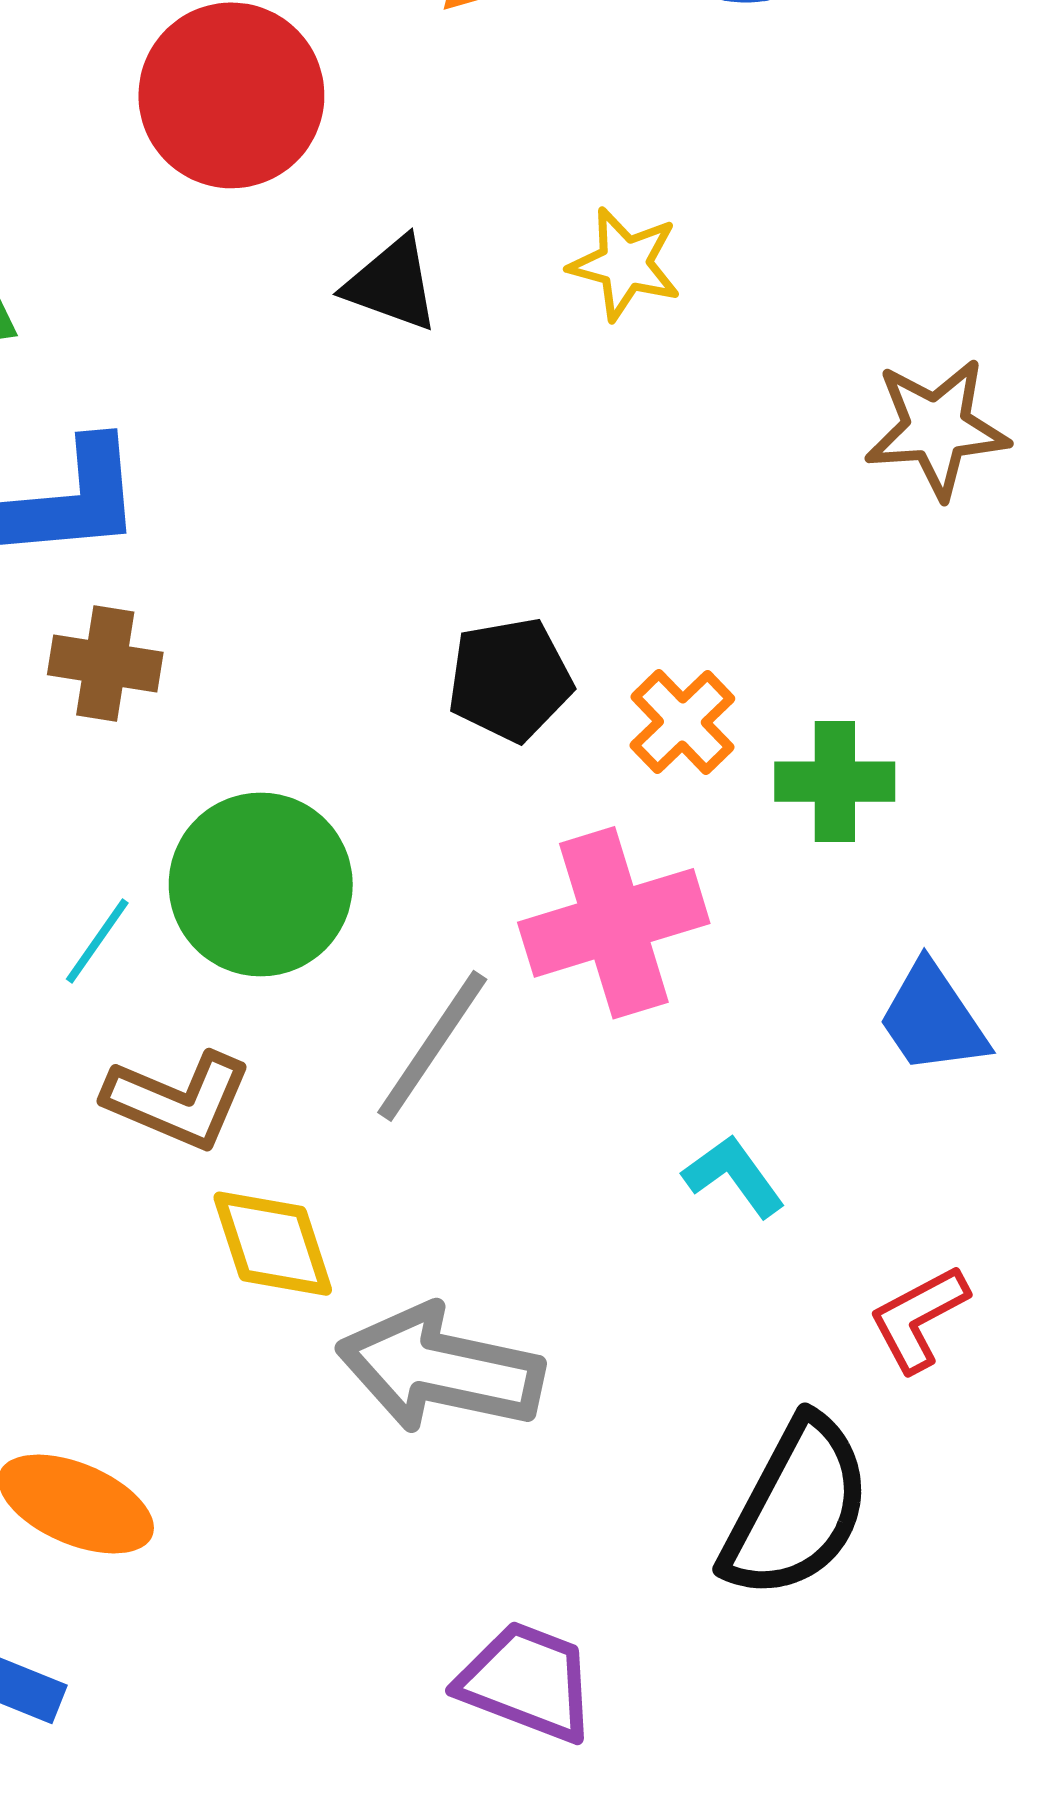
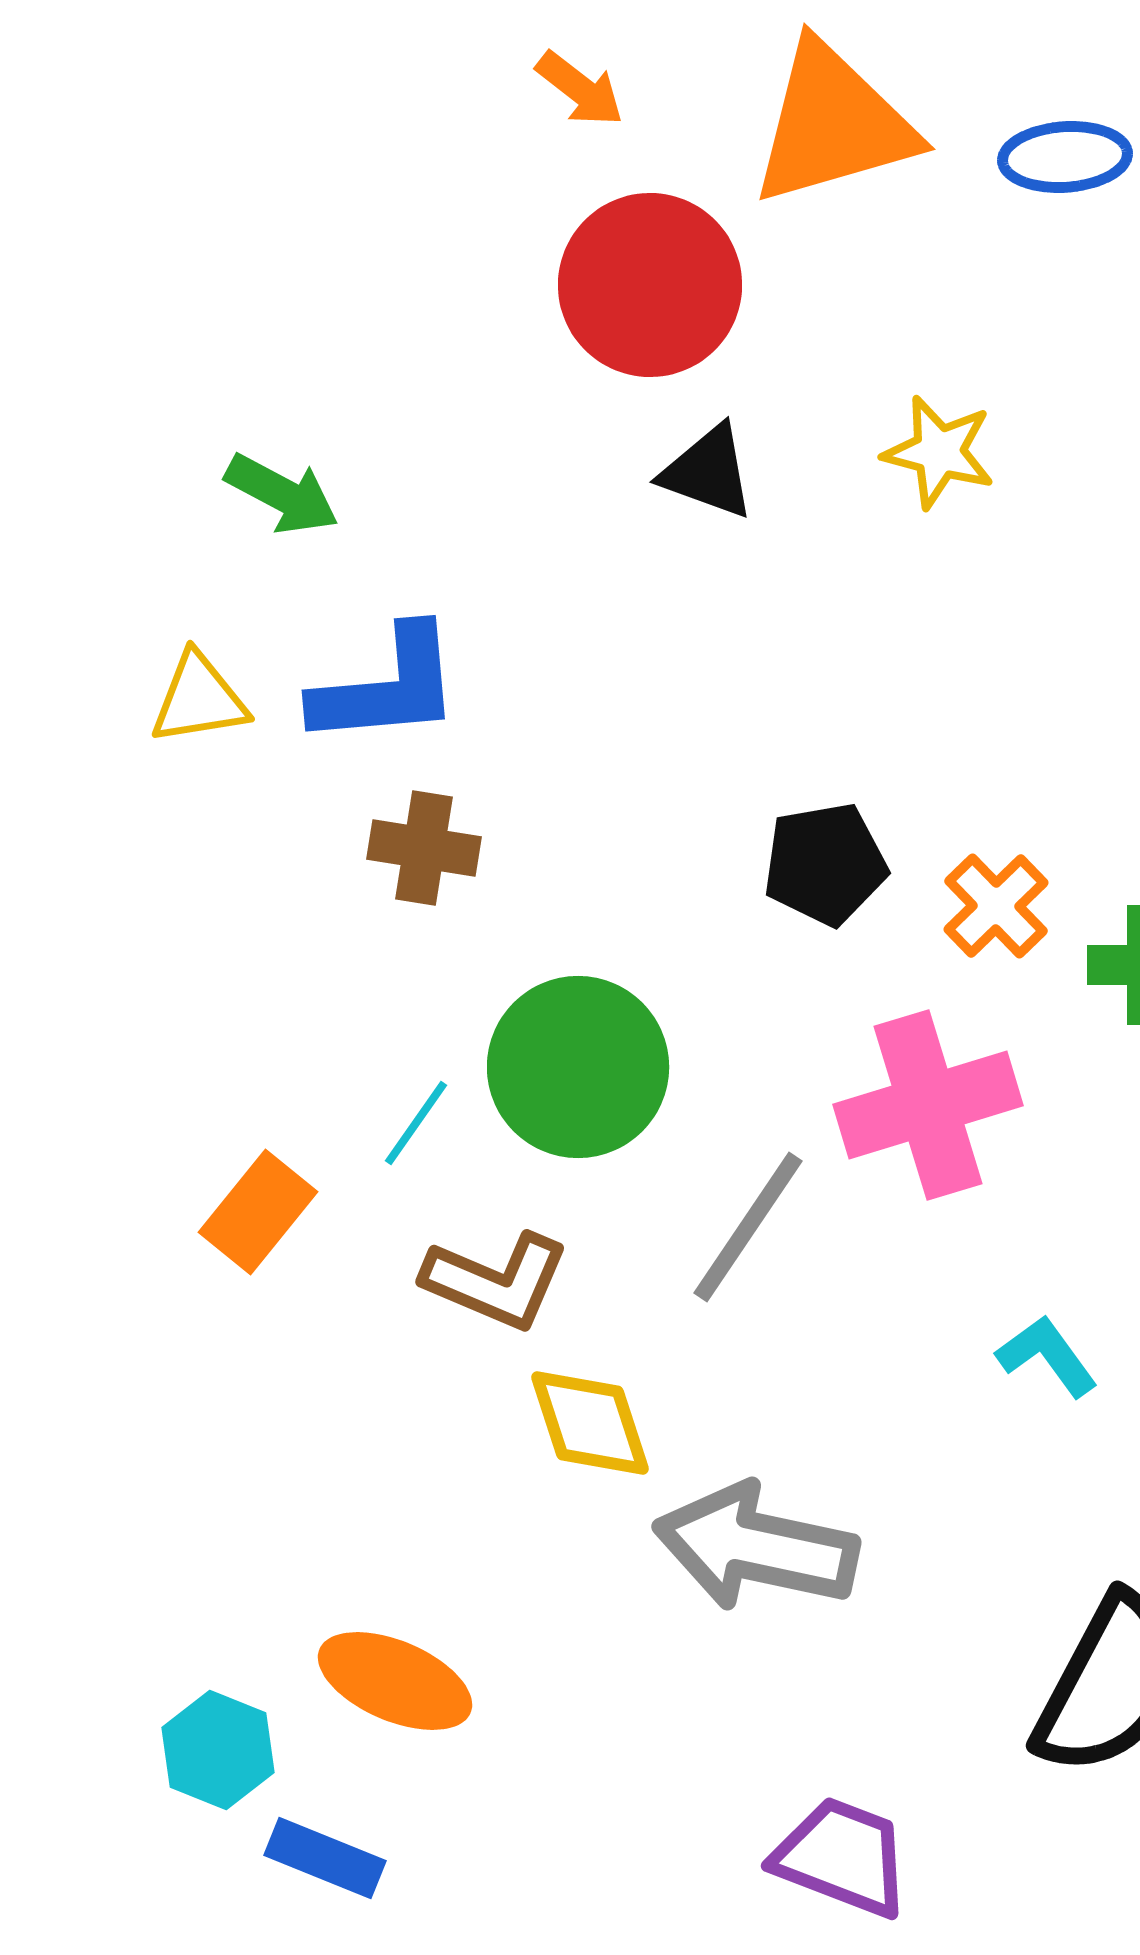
red circle: (231, 95) -> (650, 285), moved

